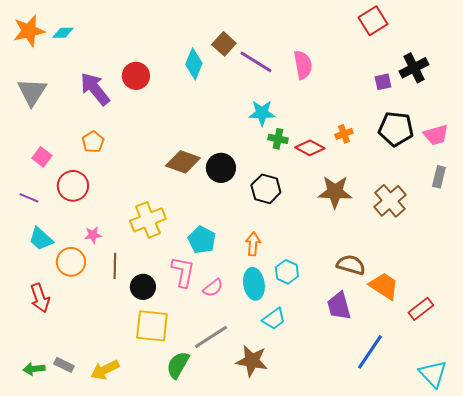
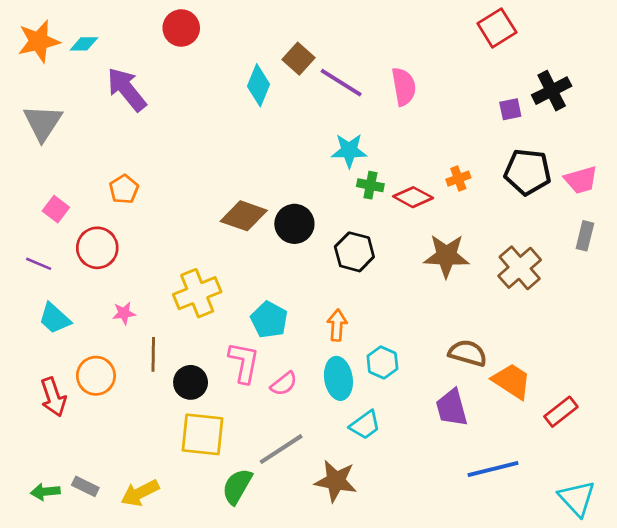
red circle: (136, 76) -> (181, 28), moved
purple arrow: (95, 89) -> (127, 89), moved
orange circle: (71, 262) -> (96, 376), moved
blue line: (370, 352) -> (493, 469), turned 42

